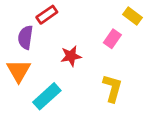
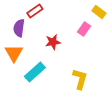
yellow L-shape: (112, 88) -> (80, 79), moved

